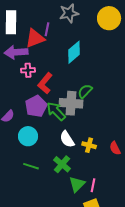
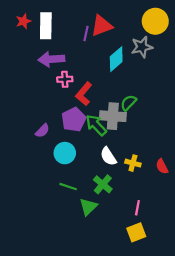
gray star: (69, 13) -> (142, 47), moved
red triangle: (35, 38) -> (102, 26), moved
green triangle: (77, 184) -> (88, 207), moved

